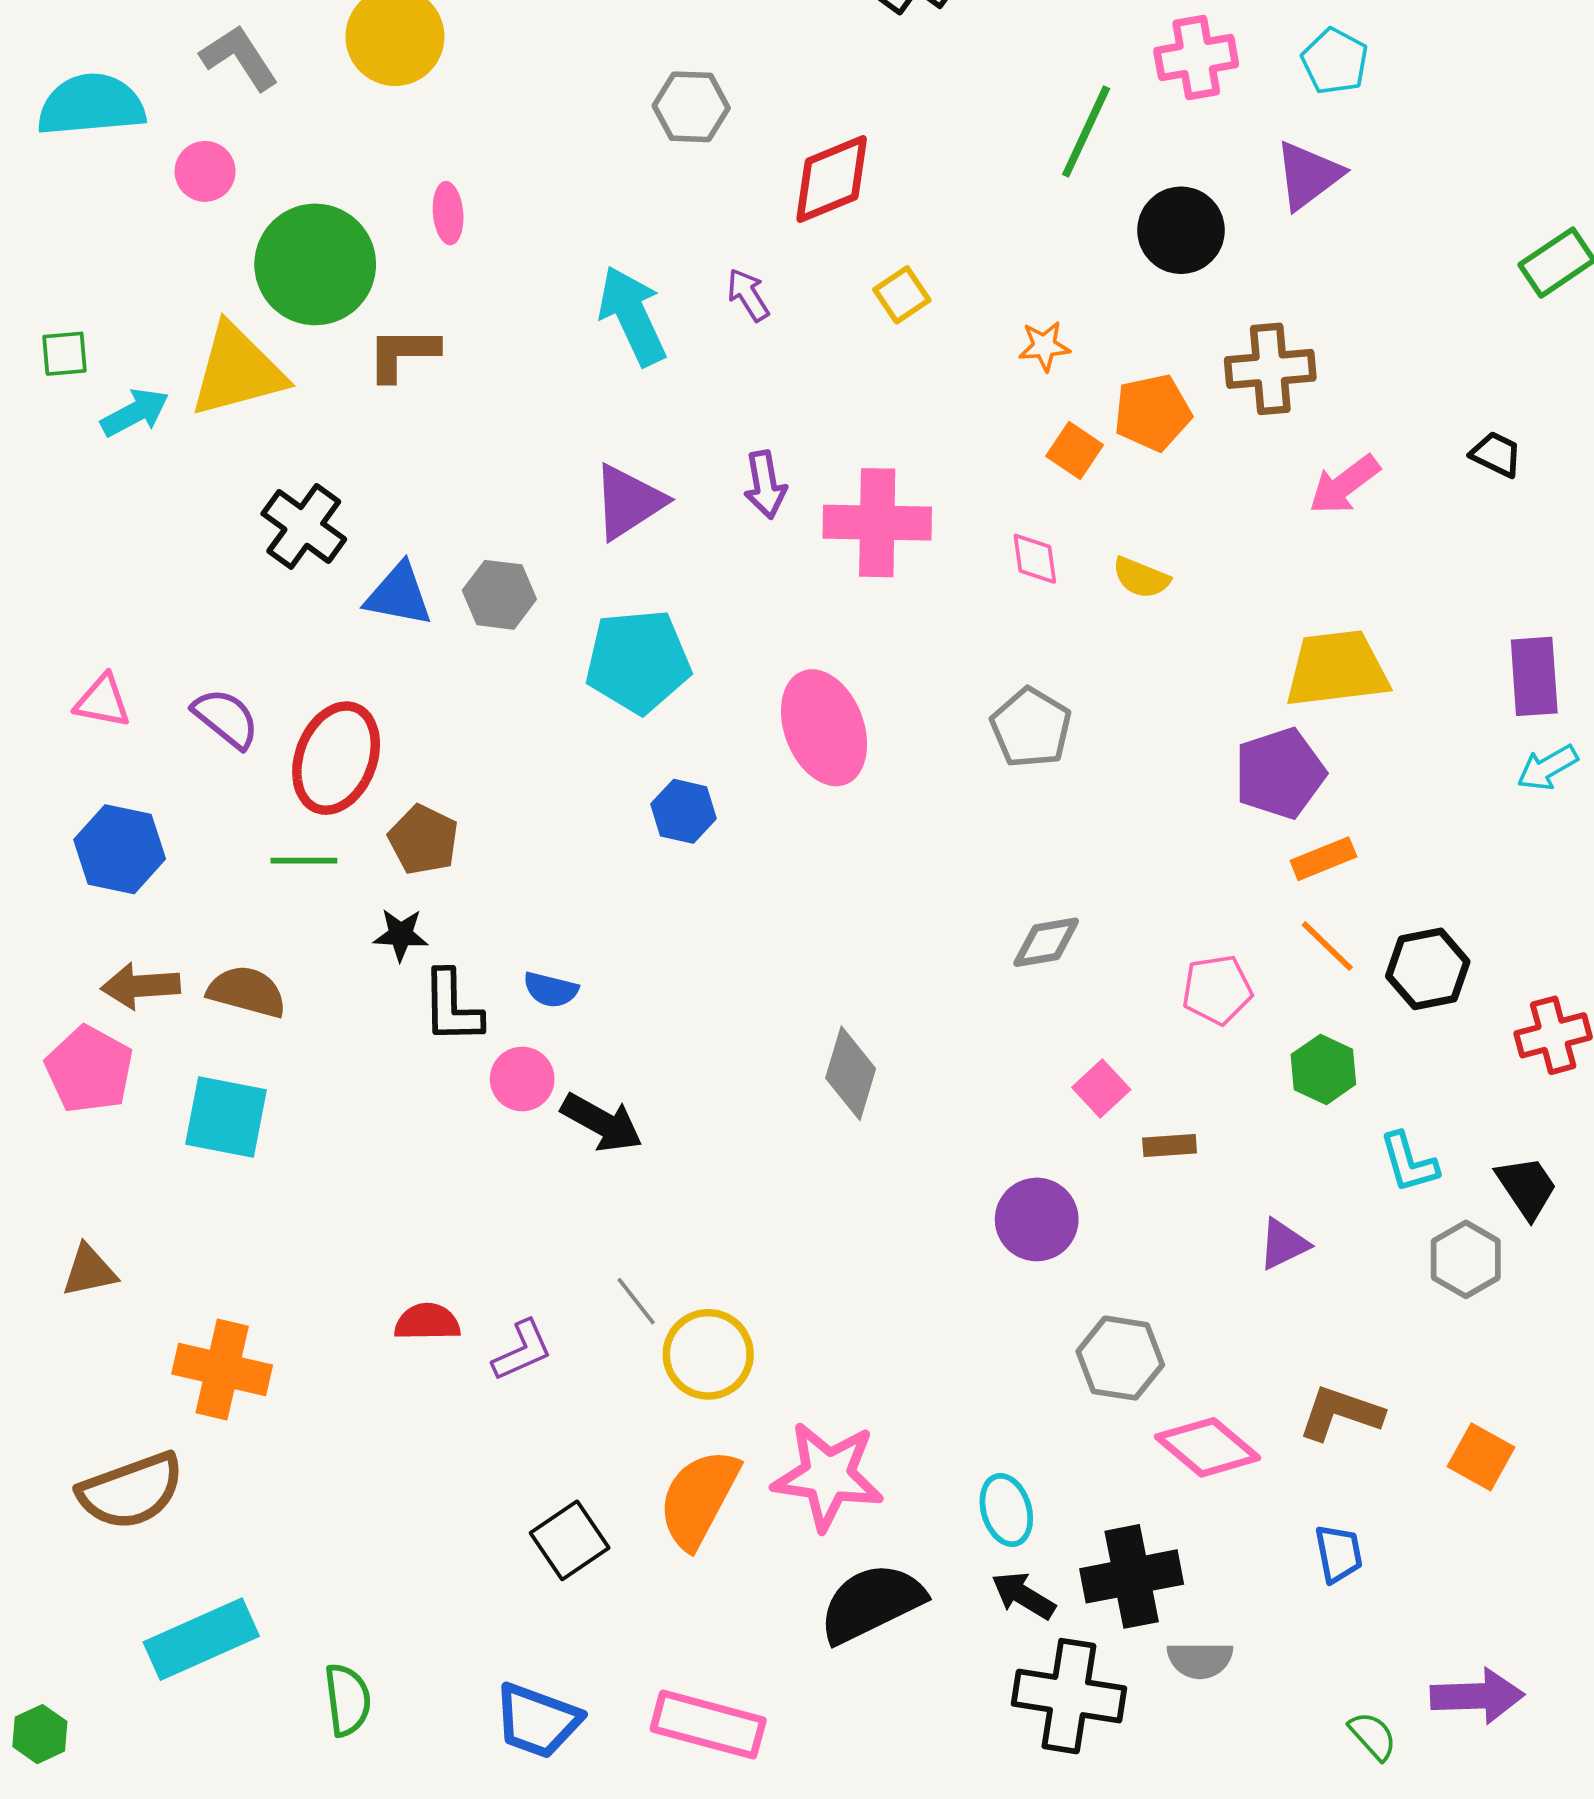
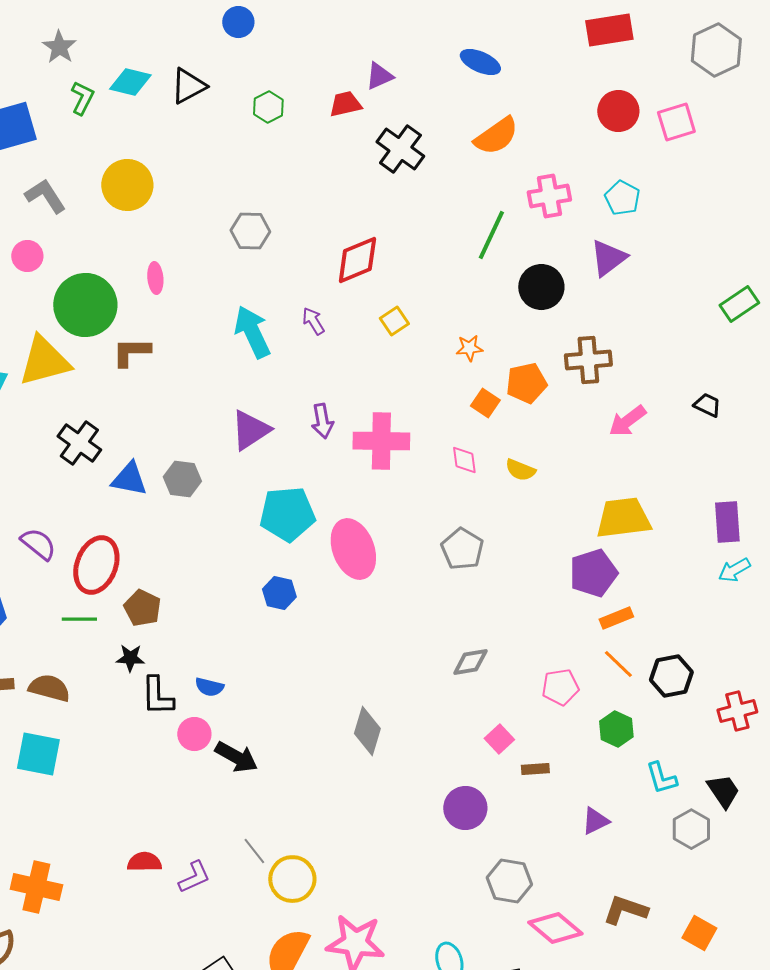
gray hexagon: (691, 107) -> (250, 231), moved
cyan pentagon: (638, 661) -> (287, 514), moved

